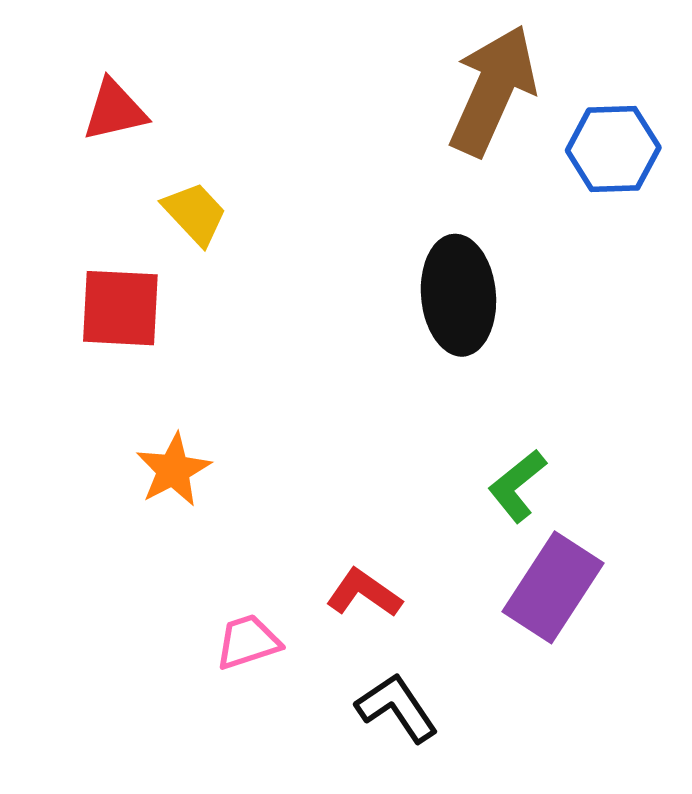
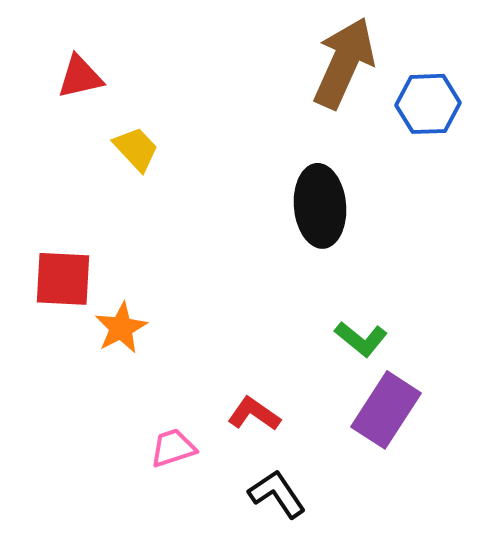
red square: (120, 308) -> (63, 279), moved
green L-shape: (517, 486) -> (361, 339), turned -102

